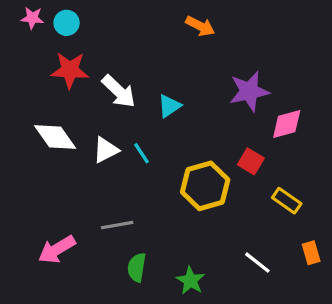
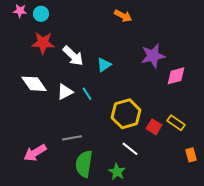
red square: (251, 161) -> (154, 127), moved
white line: (257, 263) -> (130, 149), moved
green semicircle: (137, 267) -> (84, 164), size x1.5

